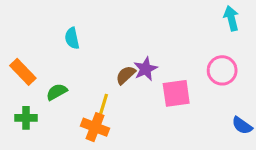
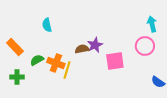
cyan arrow: (231, 18) -> (152, 24), moved
brown semicircle: (126, 75) -> (82, 49), turned 32
orange cross: (95, 127) -> (56, 63), moved

